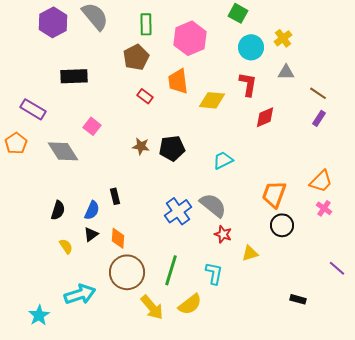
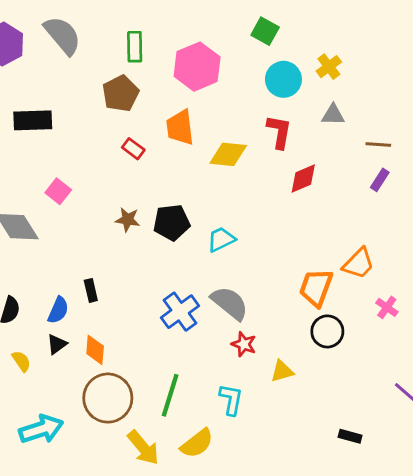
brown line: (318, 93) -> (378, 144), turned -30
cyan trapezoid: (223, 160) -> (221, 239), moved
orange trapezoid: (321, 181) -> (359, 263), moved

